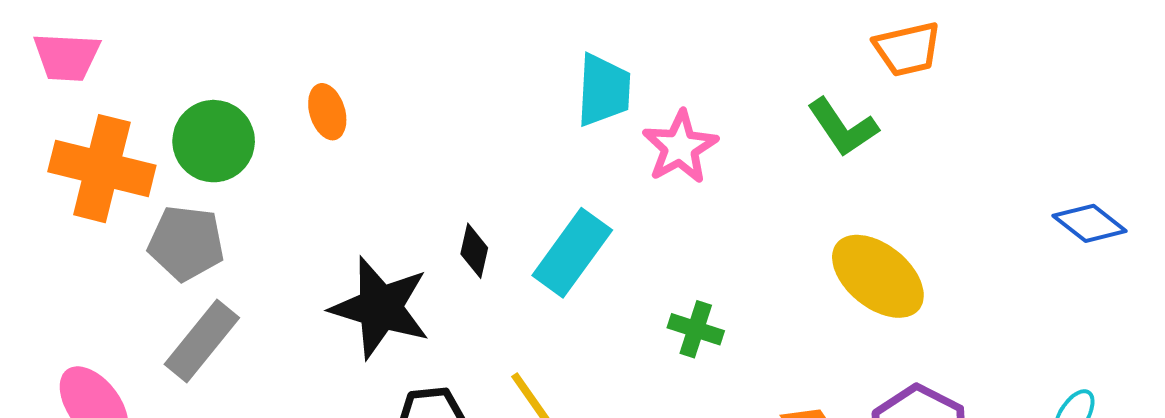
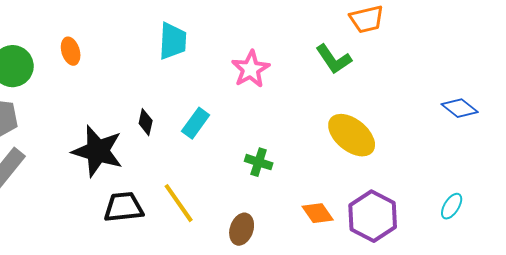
cyan trapezoid: (604, 90) -> (173, 41), moved
cyan rectangle: (572, 253) -> (196, 123), size x0.7

